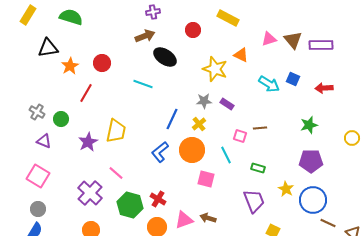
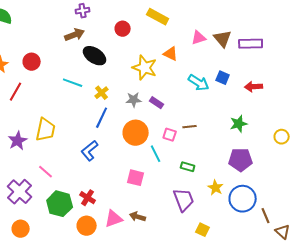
yellow cross: (199, 124) -> (102, 93), moved
orange circle: (192, 150) -> (136, 133), moved
brown line: (328, 223) -> (266, 216), moved, turned 42

